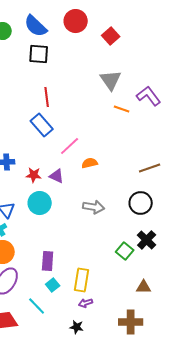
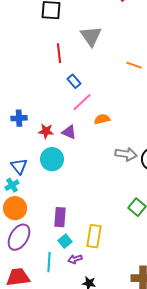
gray triangle: (111, 80) -> (91, 36), moved
blue rectangle: (42, 125) -> (74, 81), moved, size x0.6
gray arrow: (94, 207) -> (126, 154), moved
purple arrow: (86, 303) -> (75, 259), moved
cyan line: (37, 306) -> (49, 262), turned 48

